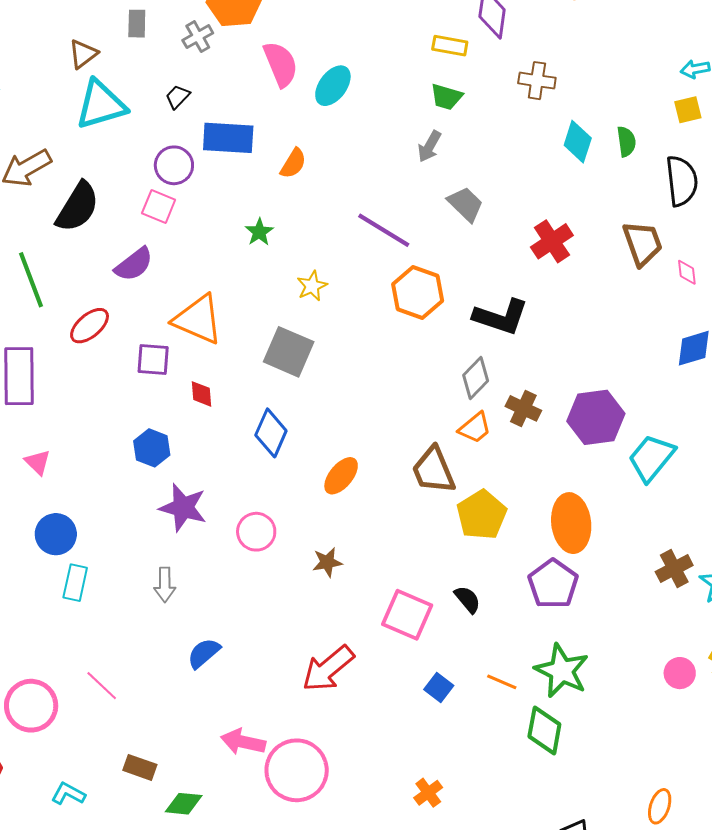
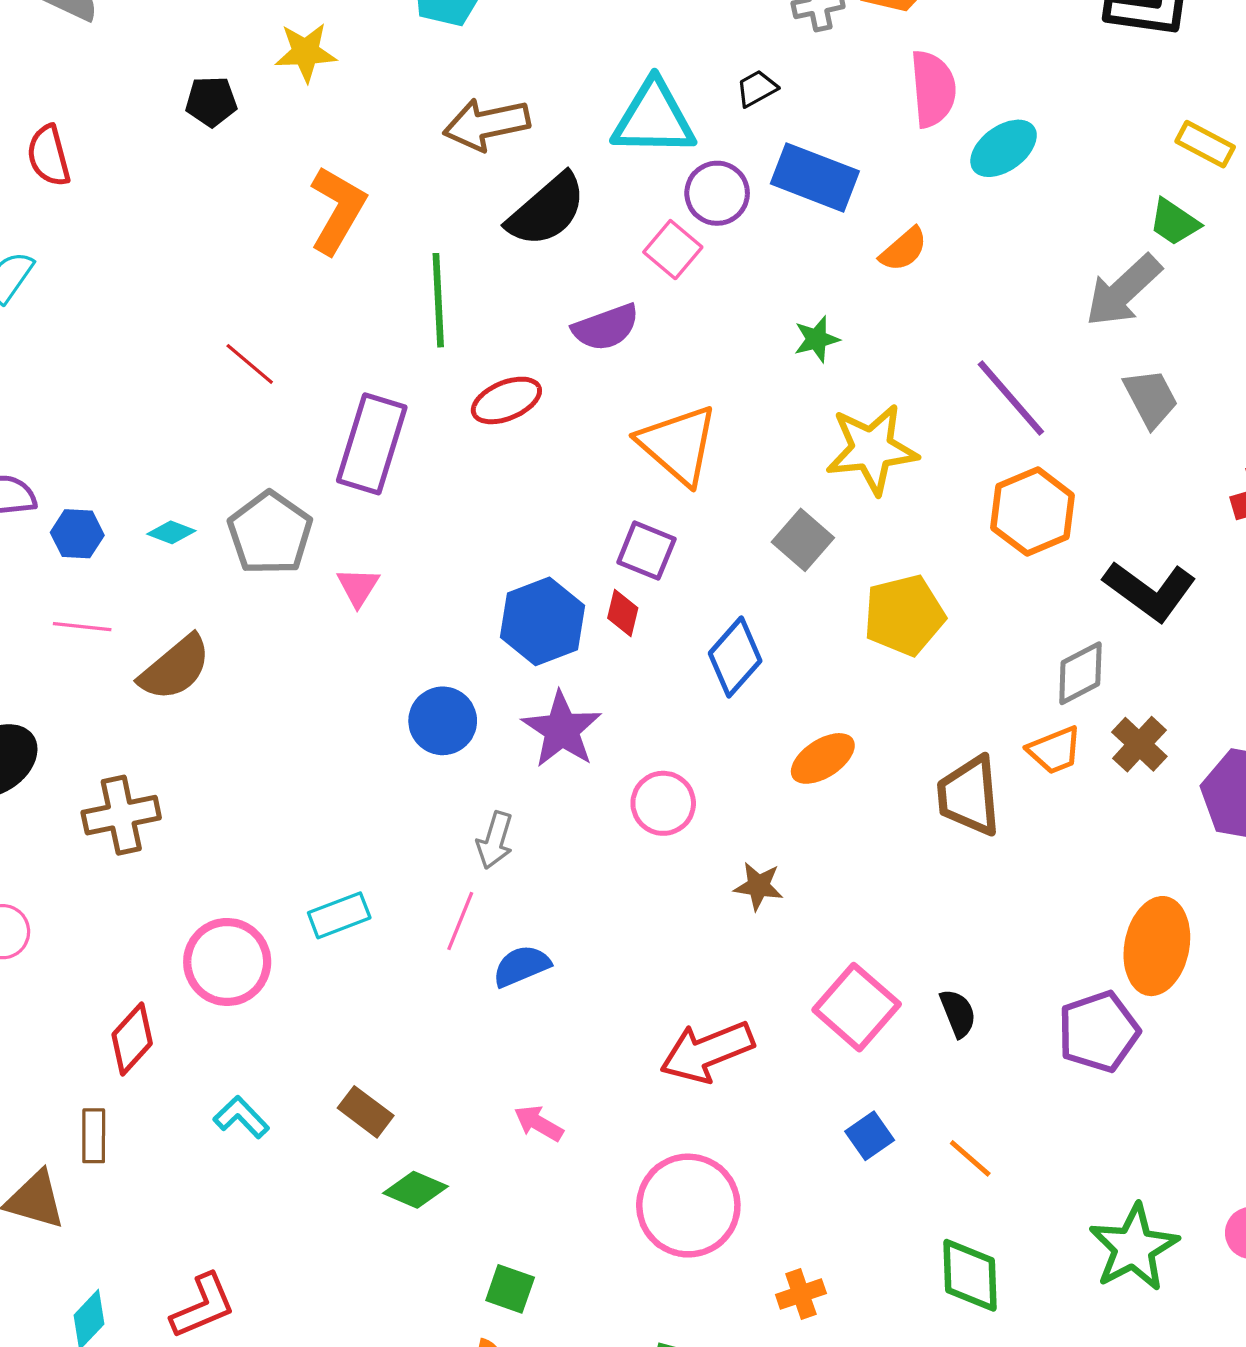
cyan triangle: (101, 105) -> (654, 118), moved
gray arrow: (429, 146) -> (1123, 291), size x1.6
yellow star: (312, 286) -> (872, 449), size x1.8
gray square: (289, 352) -> (803, 540), size x0.7
purple square: (153, 360) -> (646, 551), moved
red diamond: (201, 394) -> (623, 613), moved
blue hexagon: (152, 448) -> (542, 621), size x1.4
yellow pentagon: (482, 515) -> (904, 615), moved
blue circle: (56, 534) -> (443, 721), moved
cyan rectangle: (75, 583) -> (339, 915), moved, turned 39
green star: (562, 671) -> (1134, 1248), moved
pink line: (102, 686) -> (460, 921), moved, turned 51
green diamond: (544, 730) -> (970, 1275), moved, turned -30
pink arrow: (243, 742) -> (539, 1123), size x0.7
pink circle: (297, 770) -> (688, 1206), moved

